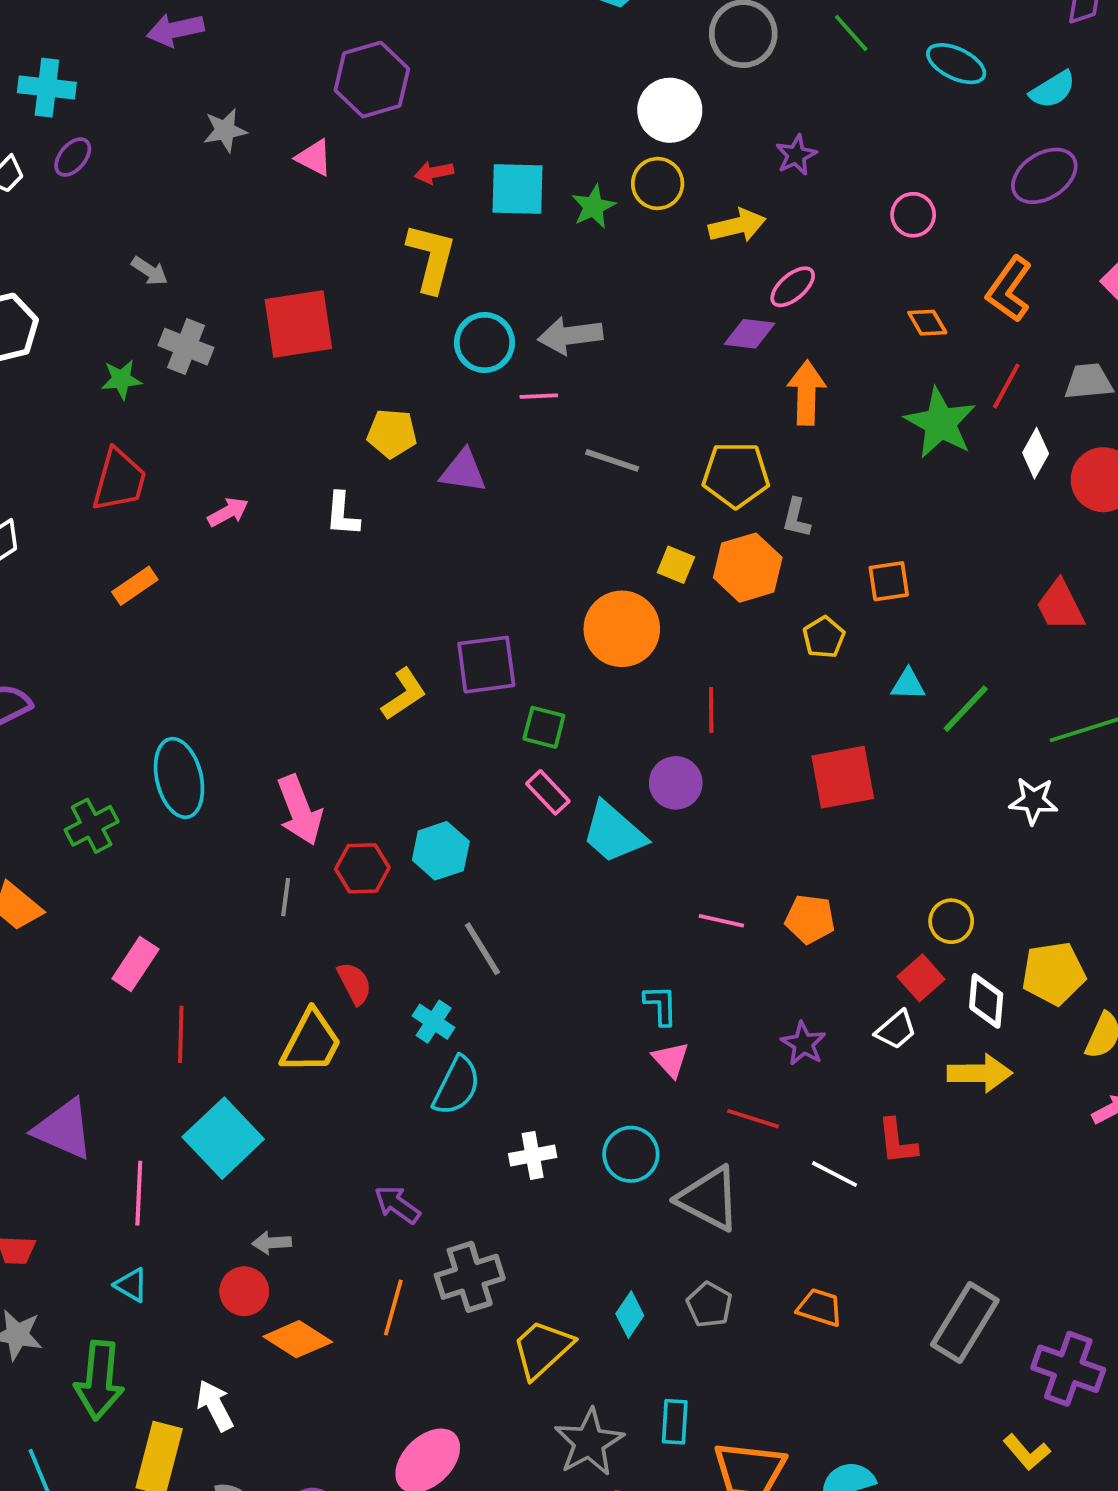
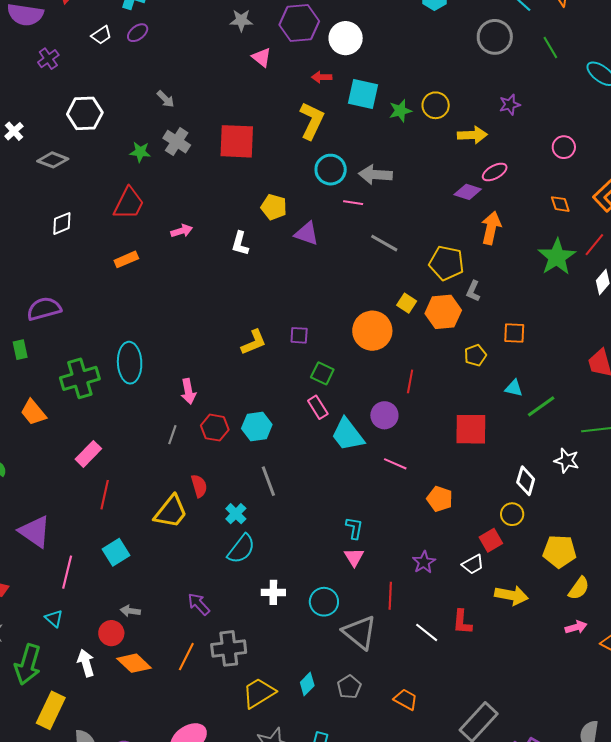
white circle: (670, 110) -> (346, 38), moved
gray star: (225, 130) -> (241, 20), moved
purple square: (486, 665) -> (299, 335), size x0.6
pink arrow: (300, 810) -> (188, 391), size x0.7
green cross: (92, 826) -> (80, 378), size x1.4
pink line: (721, 921) -> (395, 464), moved
white diamond: (986, 1001) -> (526, 481), moved
red line: (753, 1119) -> (390, 596), turned 64
cyan square: (223, 1138) -> (116, 552), size x0.7
white arrow: (215, 1406) -> (86, 663), moved

